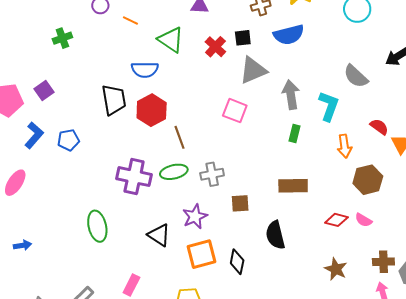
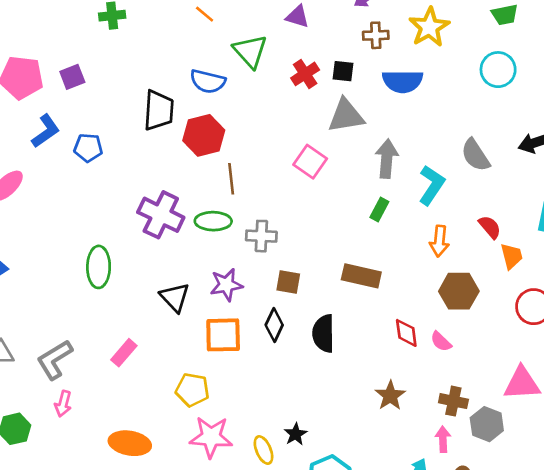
red diamond: (336, 220) -> (406, 333), turned 55
black diamond: (237, 262) -> (274, 325), moved

